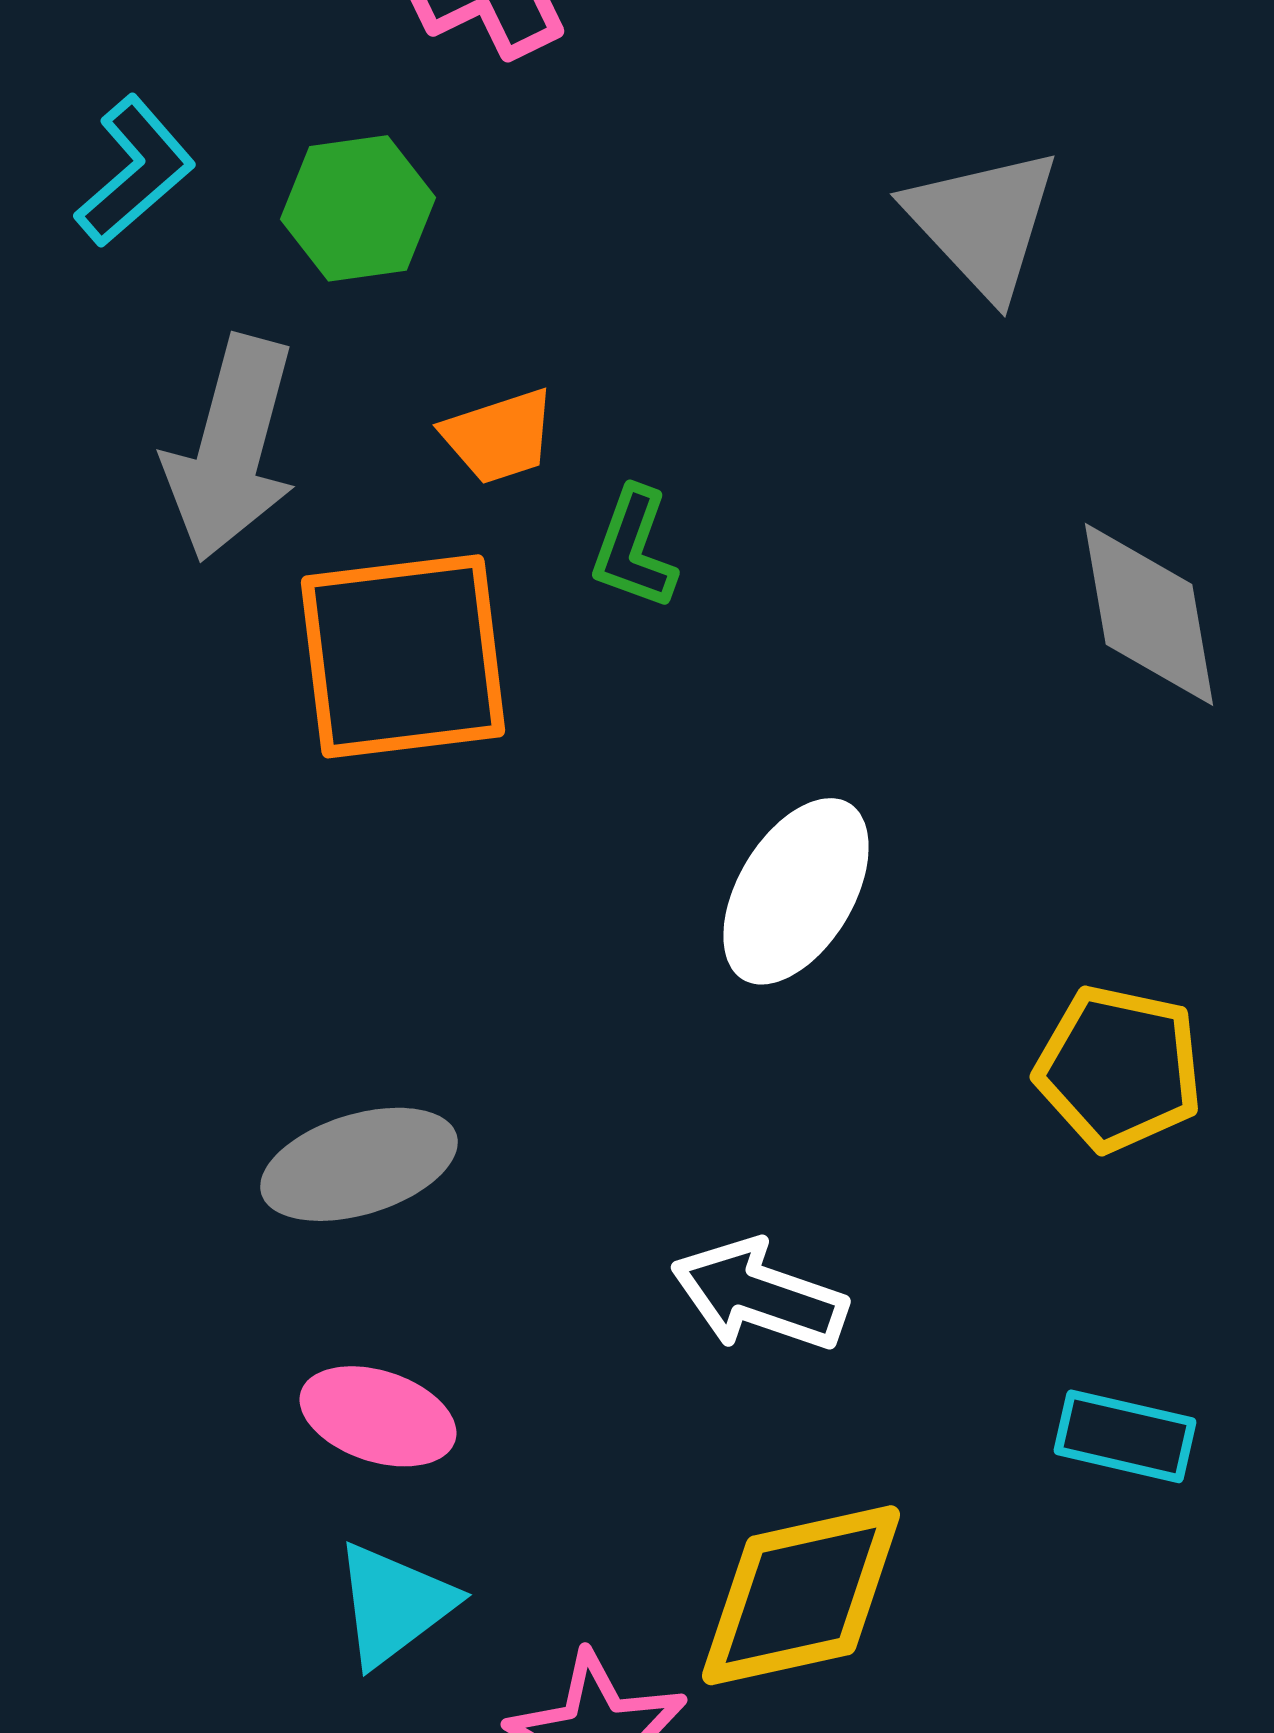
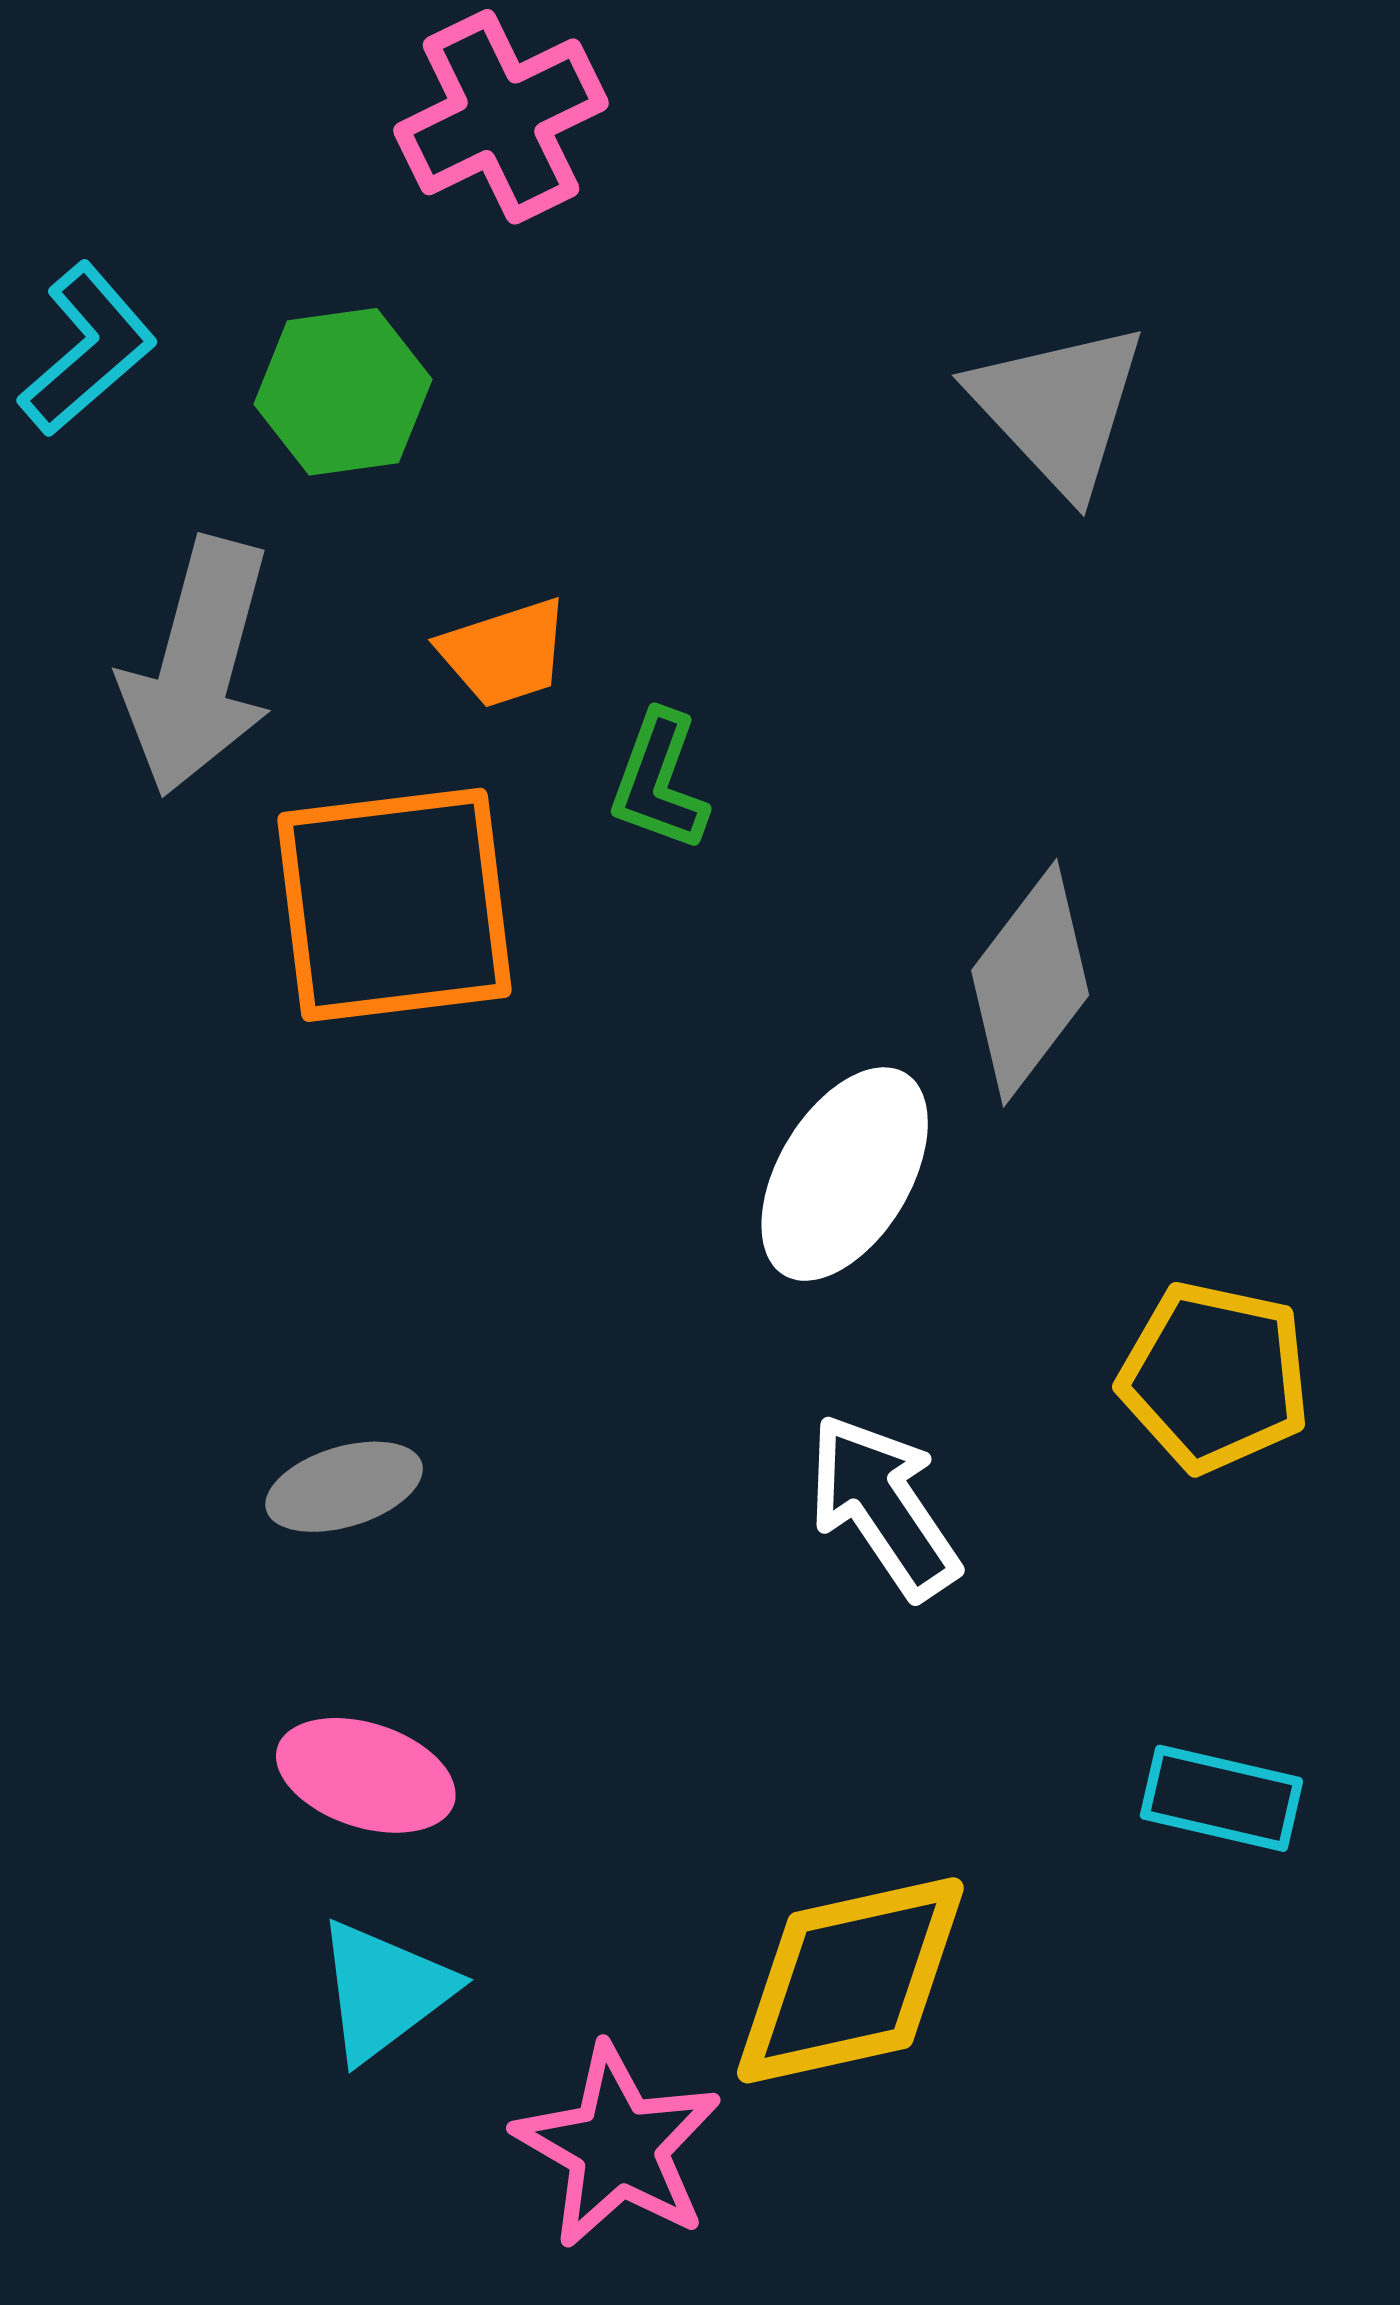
gray diamond: (1149, 614) -> (1030, 983), moved, turned 47
gray ellipse: (359, 1164) -> (344, 1487), size x0.7
white arrow: (759, 1295) -> (884, 1506), moved, turned 37

